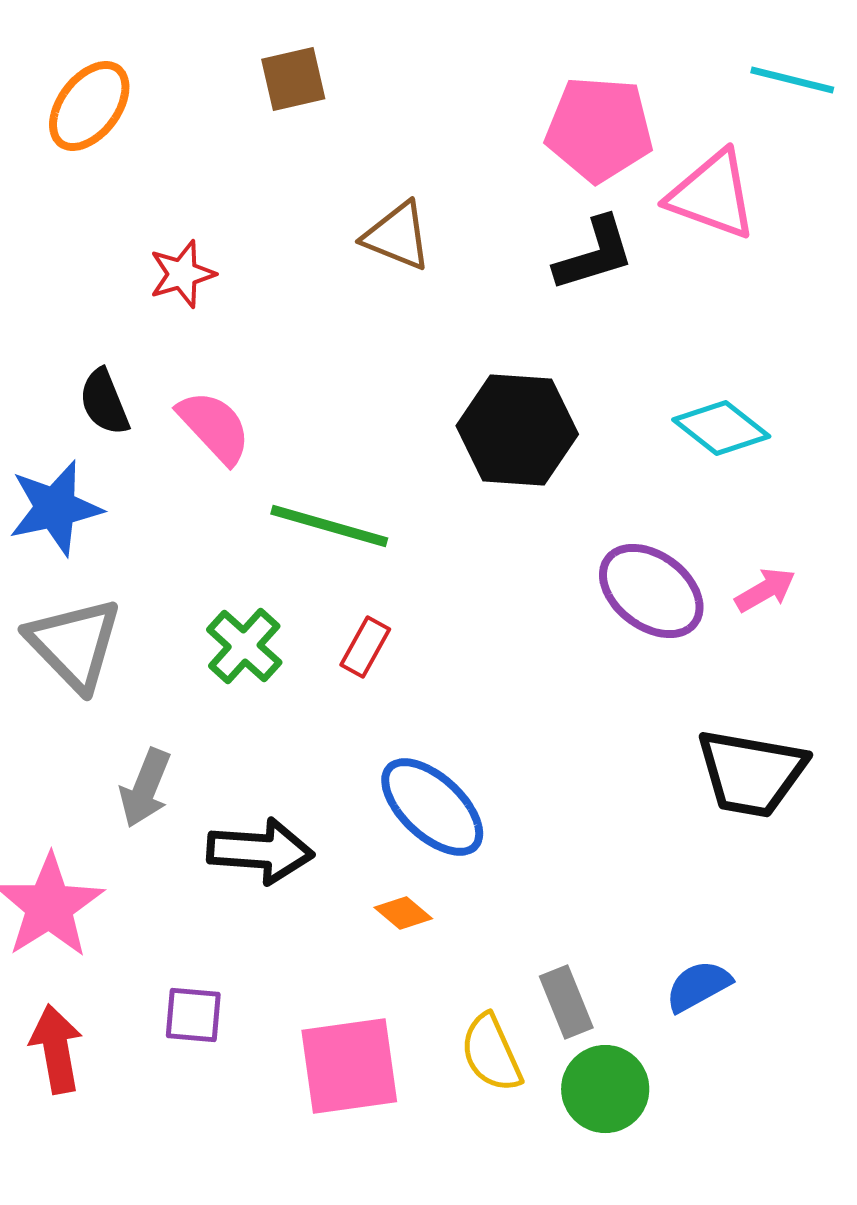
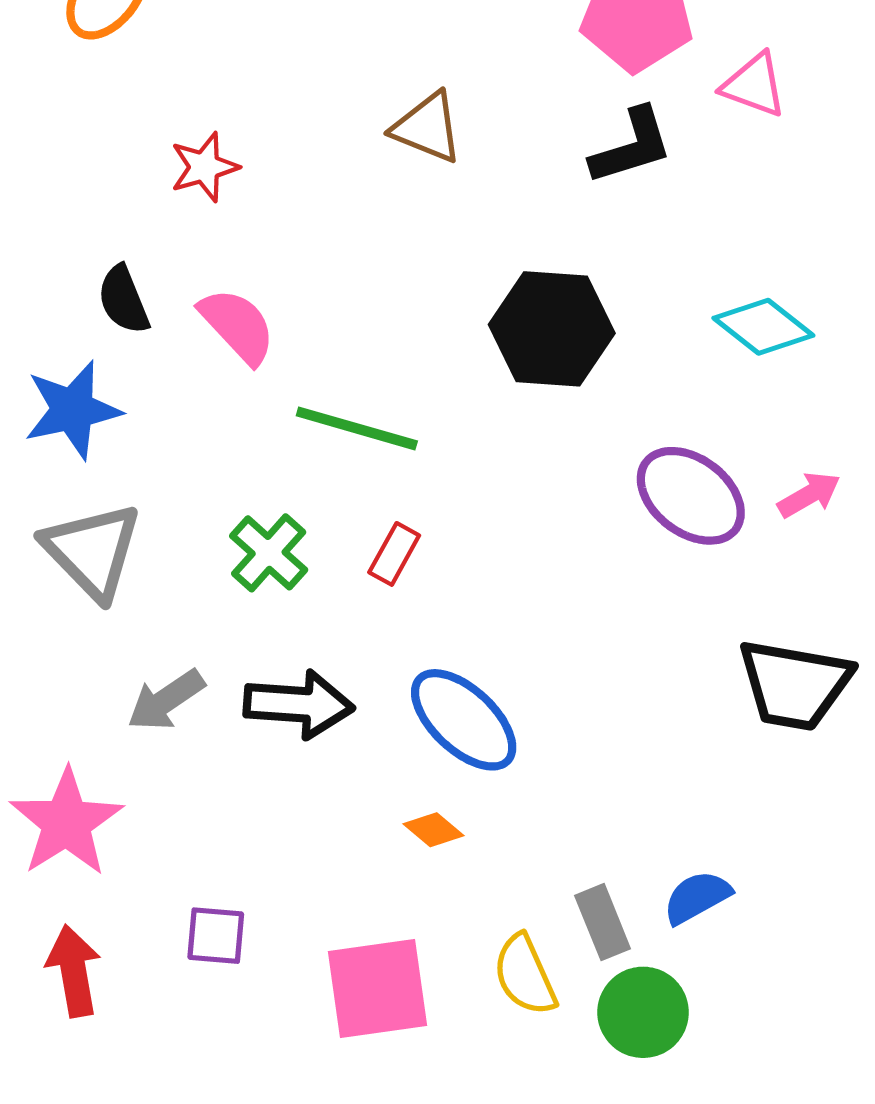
pink triangle: (712, 195) -> (754, 85), size x0.7
gray arrow: (145, 788) -> (166, 700), turned 34
black arrow: (260, 851) -> (299, 704), moved
blue semicircle: (698, 986) -> (697, 897), moved

